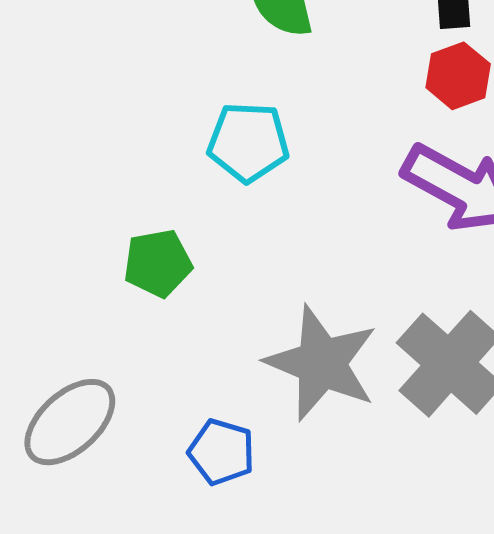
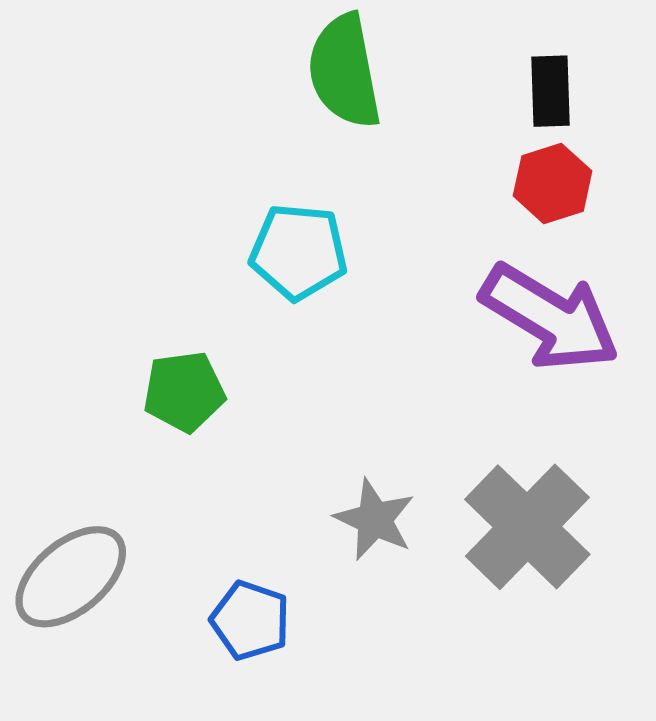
gray star: (322, 363) -> (375, 520), size x0.6

